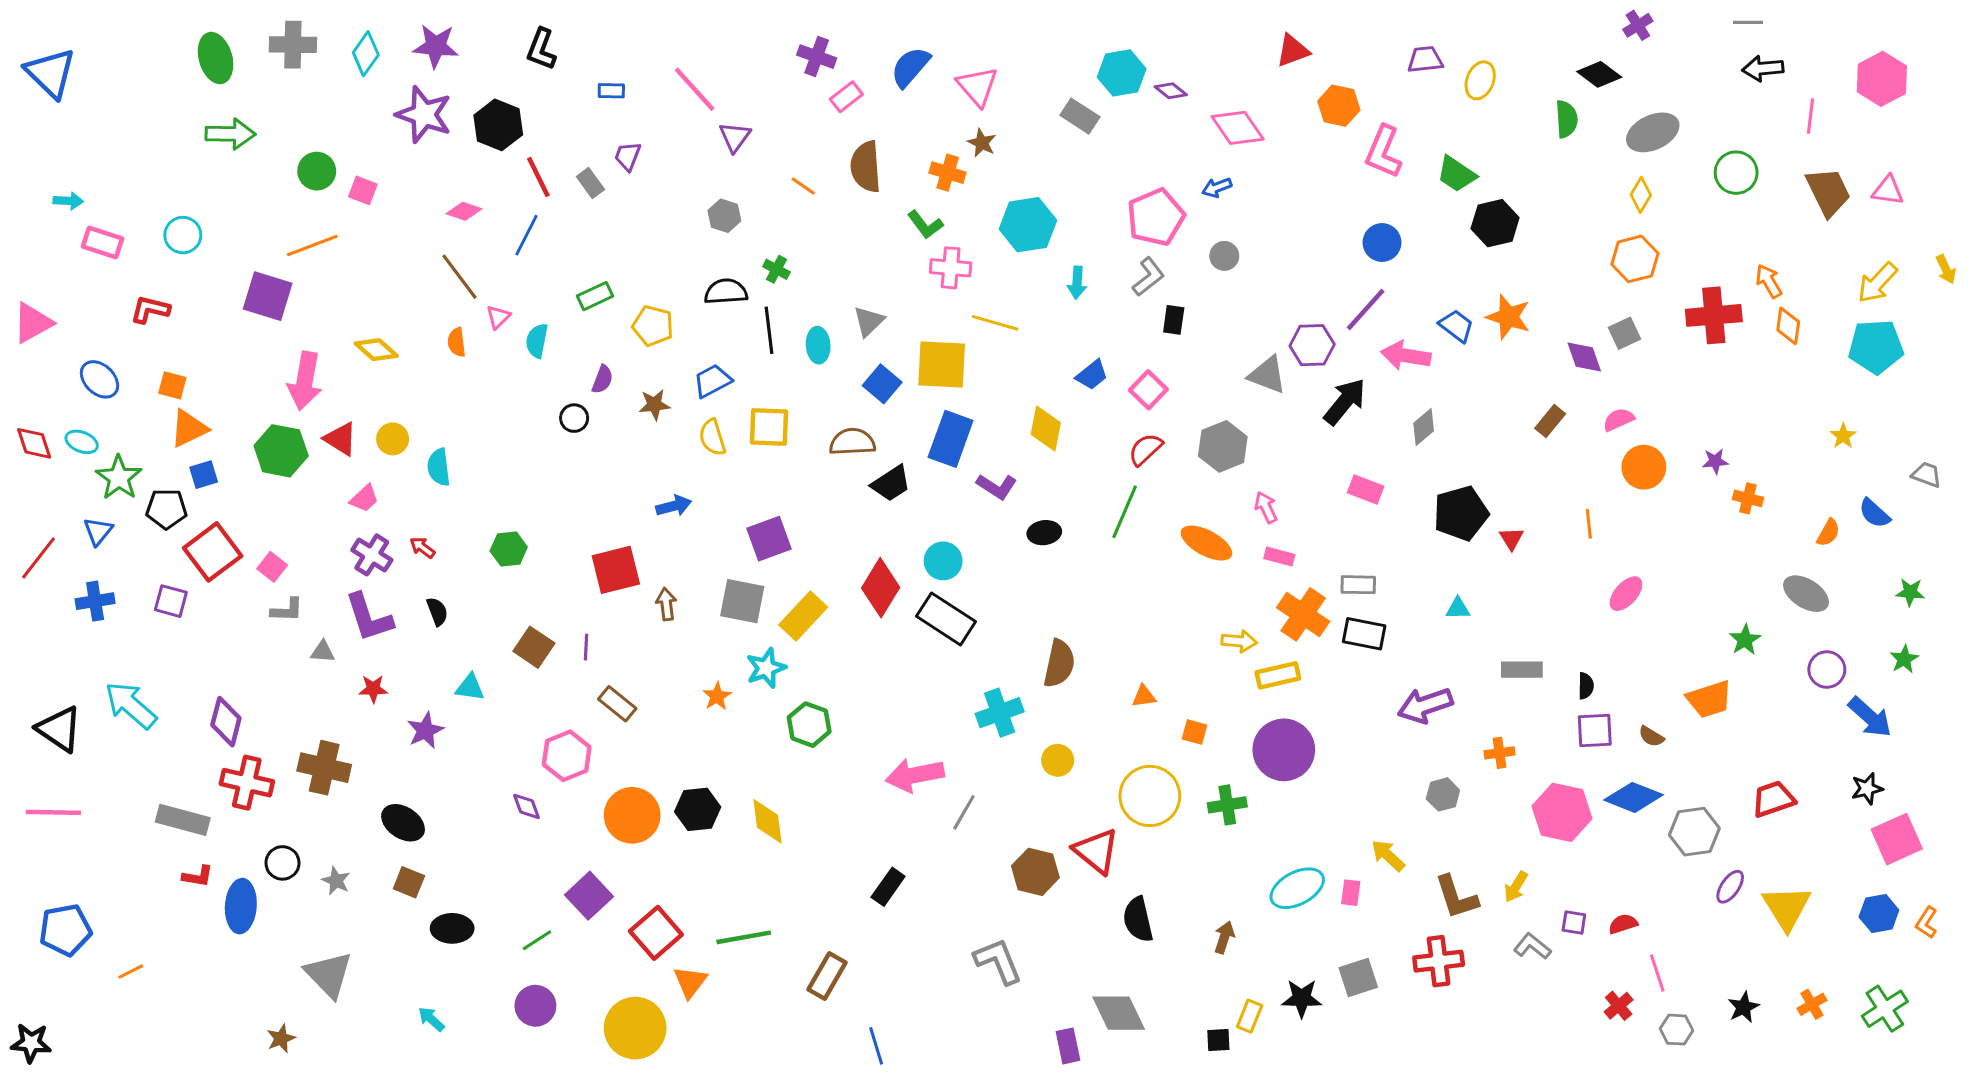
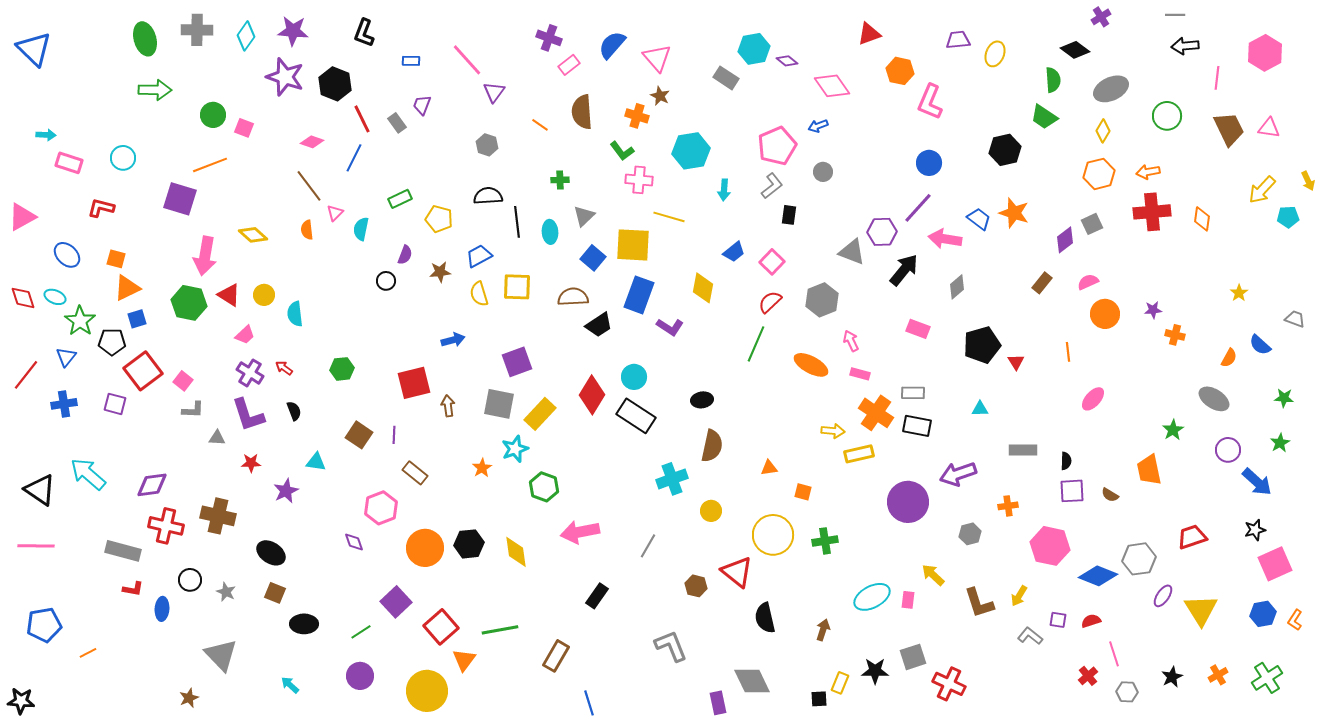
green trapezoid: (1456, 174) -> (1044, 117), moved
green cross: (776, 269) -> (560, 180), moved, turned -30
orange arrow: (1769, 281) -> (1148, 172), moved, turned -70
cyan pentagon: (1876, 347) -> (1288, 217), moved, size x0.6
purple diamond: (1584, 357) -> (1065, 240), turned 72
black ellipse: (1044, 533) -> (702, 400), moved
orange trapezoid: (1709, 699) -> (1149, 470), turned 96
purple diamond: (226, 722) -> (152, 485), turned 68
purple circle: (1284, 750) -> (908, 502), moved
pink arrow: (915, 775) -> (580, 532), moved
blue diamond: (1633, 797) -> (1098, 576), moved
brown hexagon: (1035, 872) -> (696, 586), size x0.7
blue ellipse: (241, 906) -> (162, 609), size x0.7
red cross: (1439, 961) -> (949, 684), moved, turned 32

